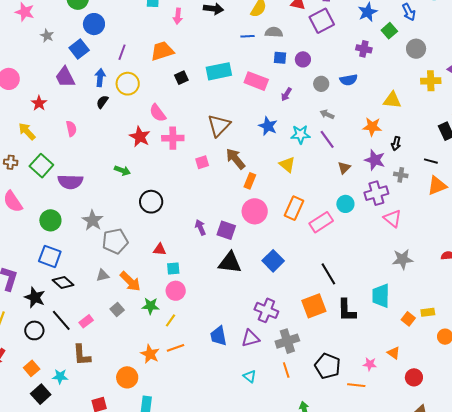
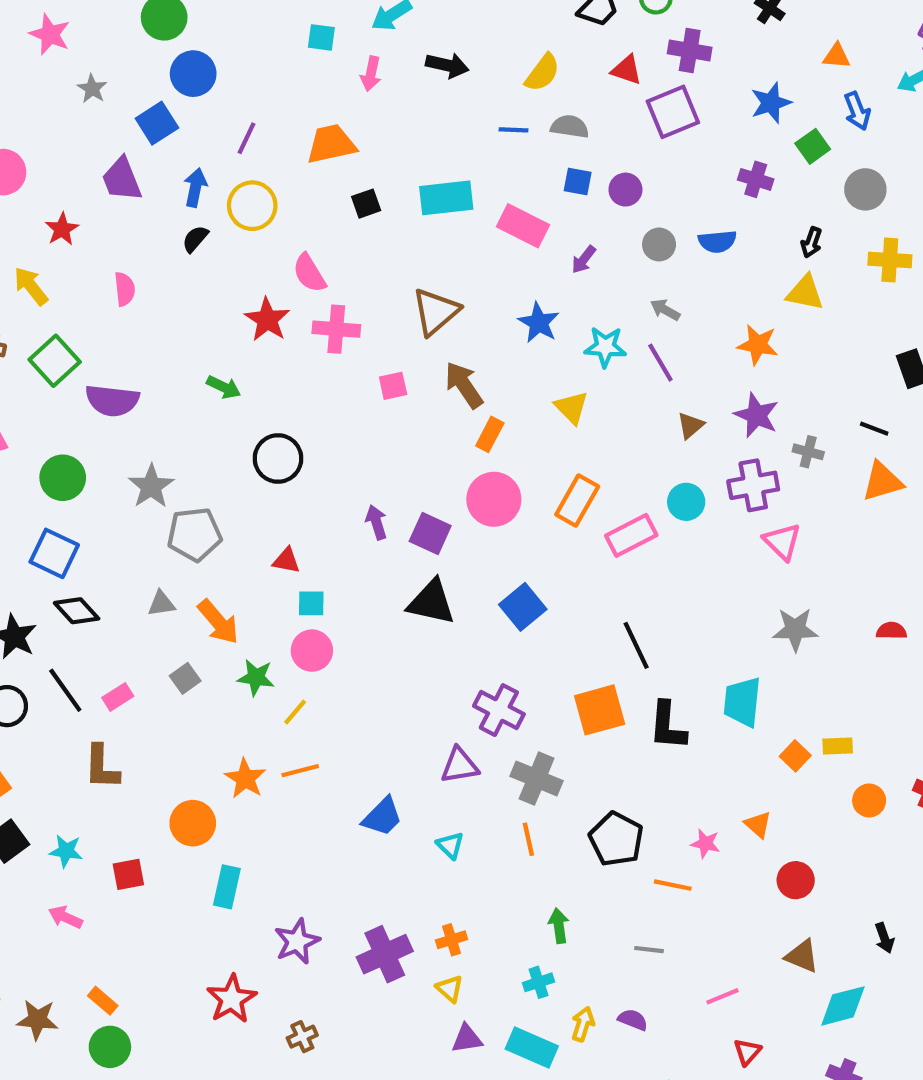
black arrow: (396, 143) -> (811, 242), moved
blue trapezoid: (218, 336) -> (382, 817), moved, turned -130
gray cross: (287, 341) -> (537, 779), turned 35
cyan star: (60, 376) -> (66, 851), moved

